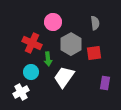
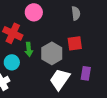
gray hexagon: (71, 44) -> (52, 53), moved
white trapezoid: (64, 77) -> (60, 79), moved

